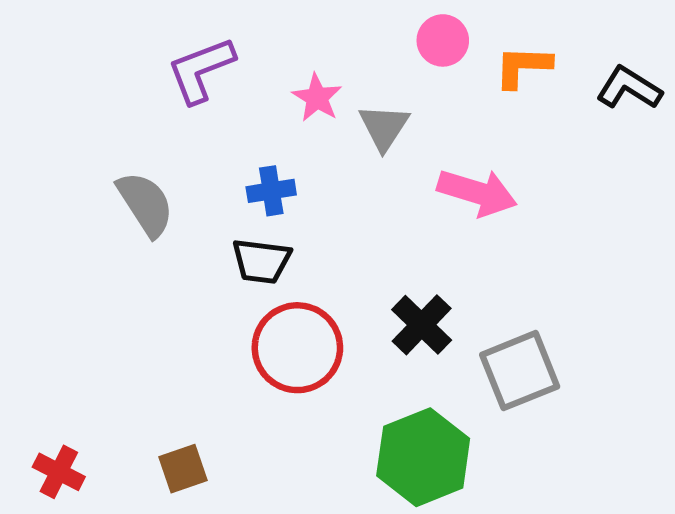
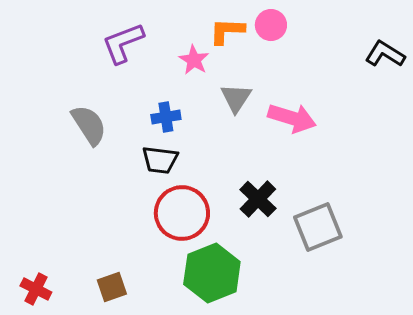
orange L-shape: (523, 67) -> (227, 31), moved
gray triangle: (384, 127) -> (236, 98), moved
green hexagon: (423, 457) -> (212, 273), moved

